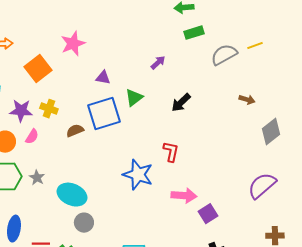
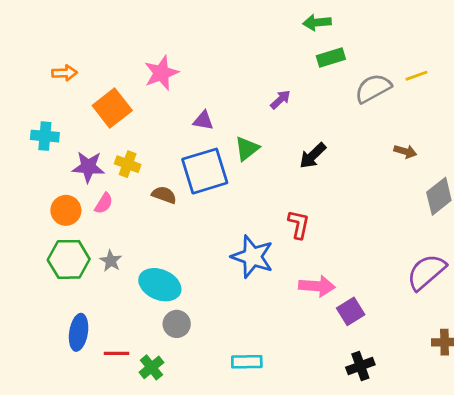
brown semicircle: (75, 131) -> (164, 195), turned 42

